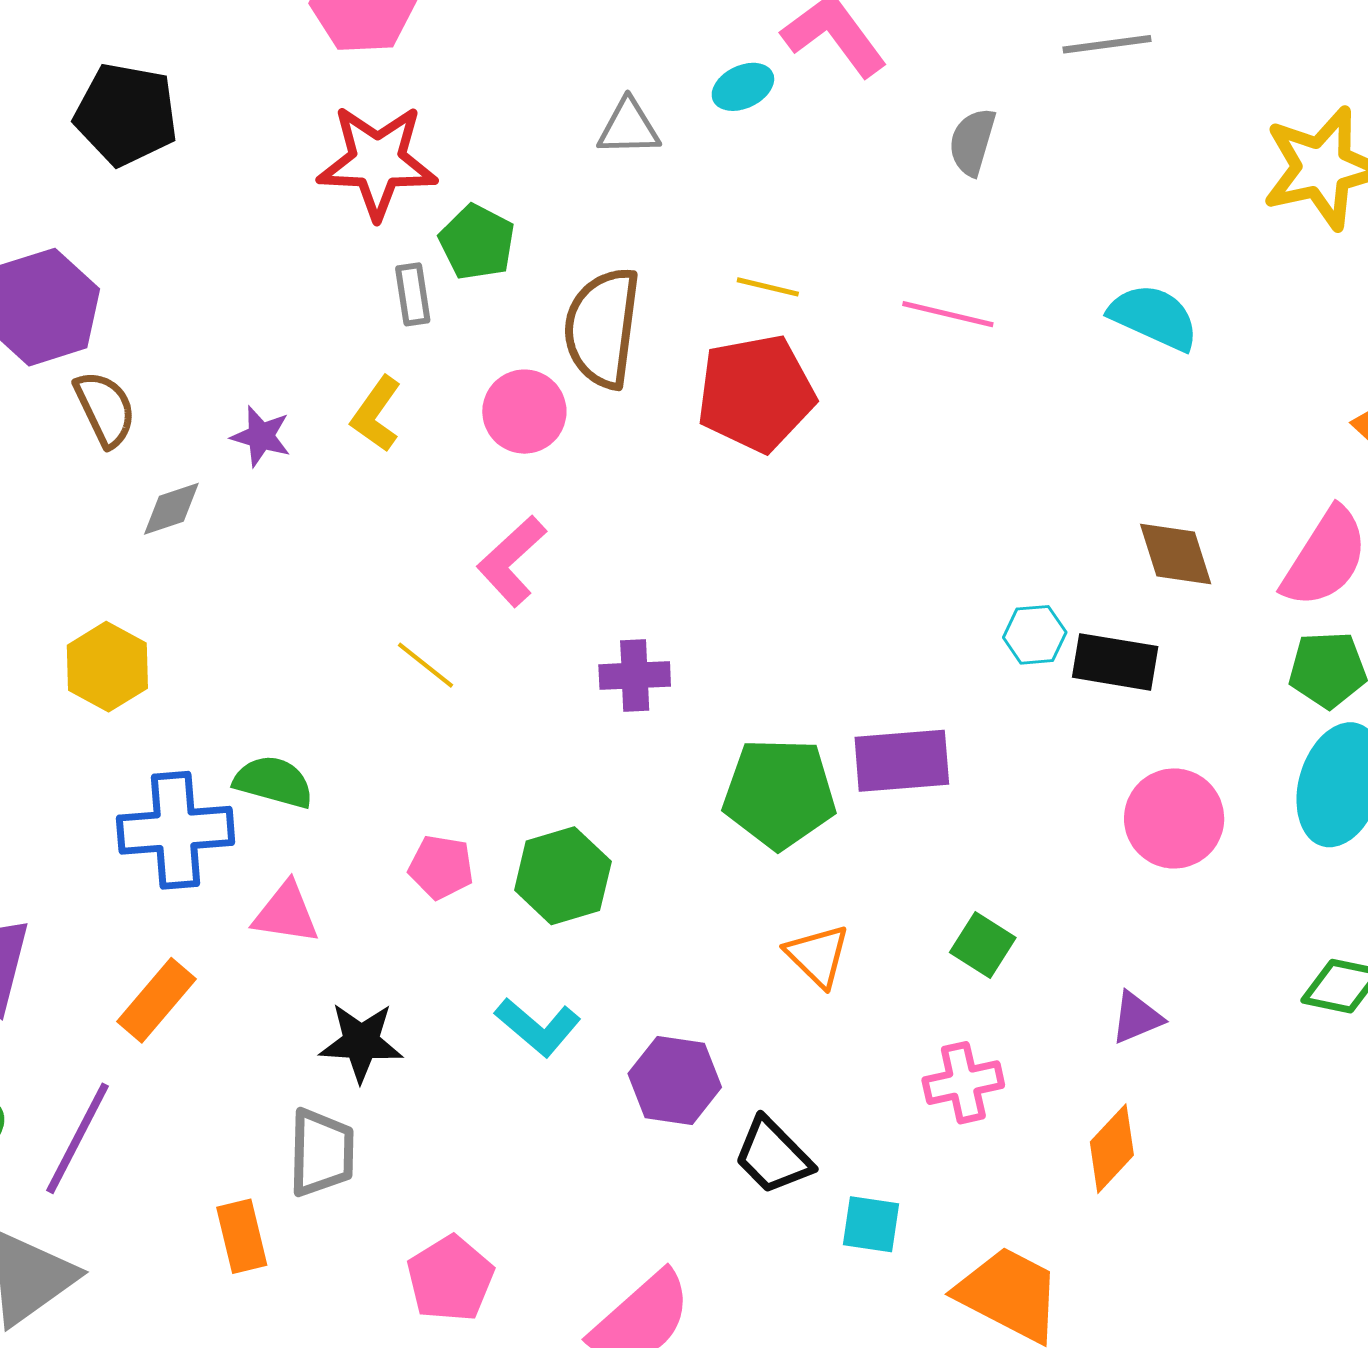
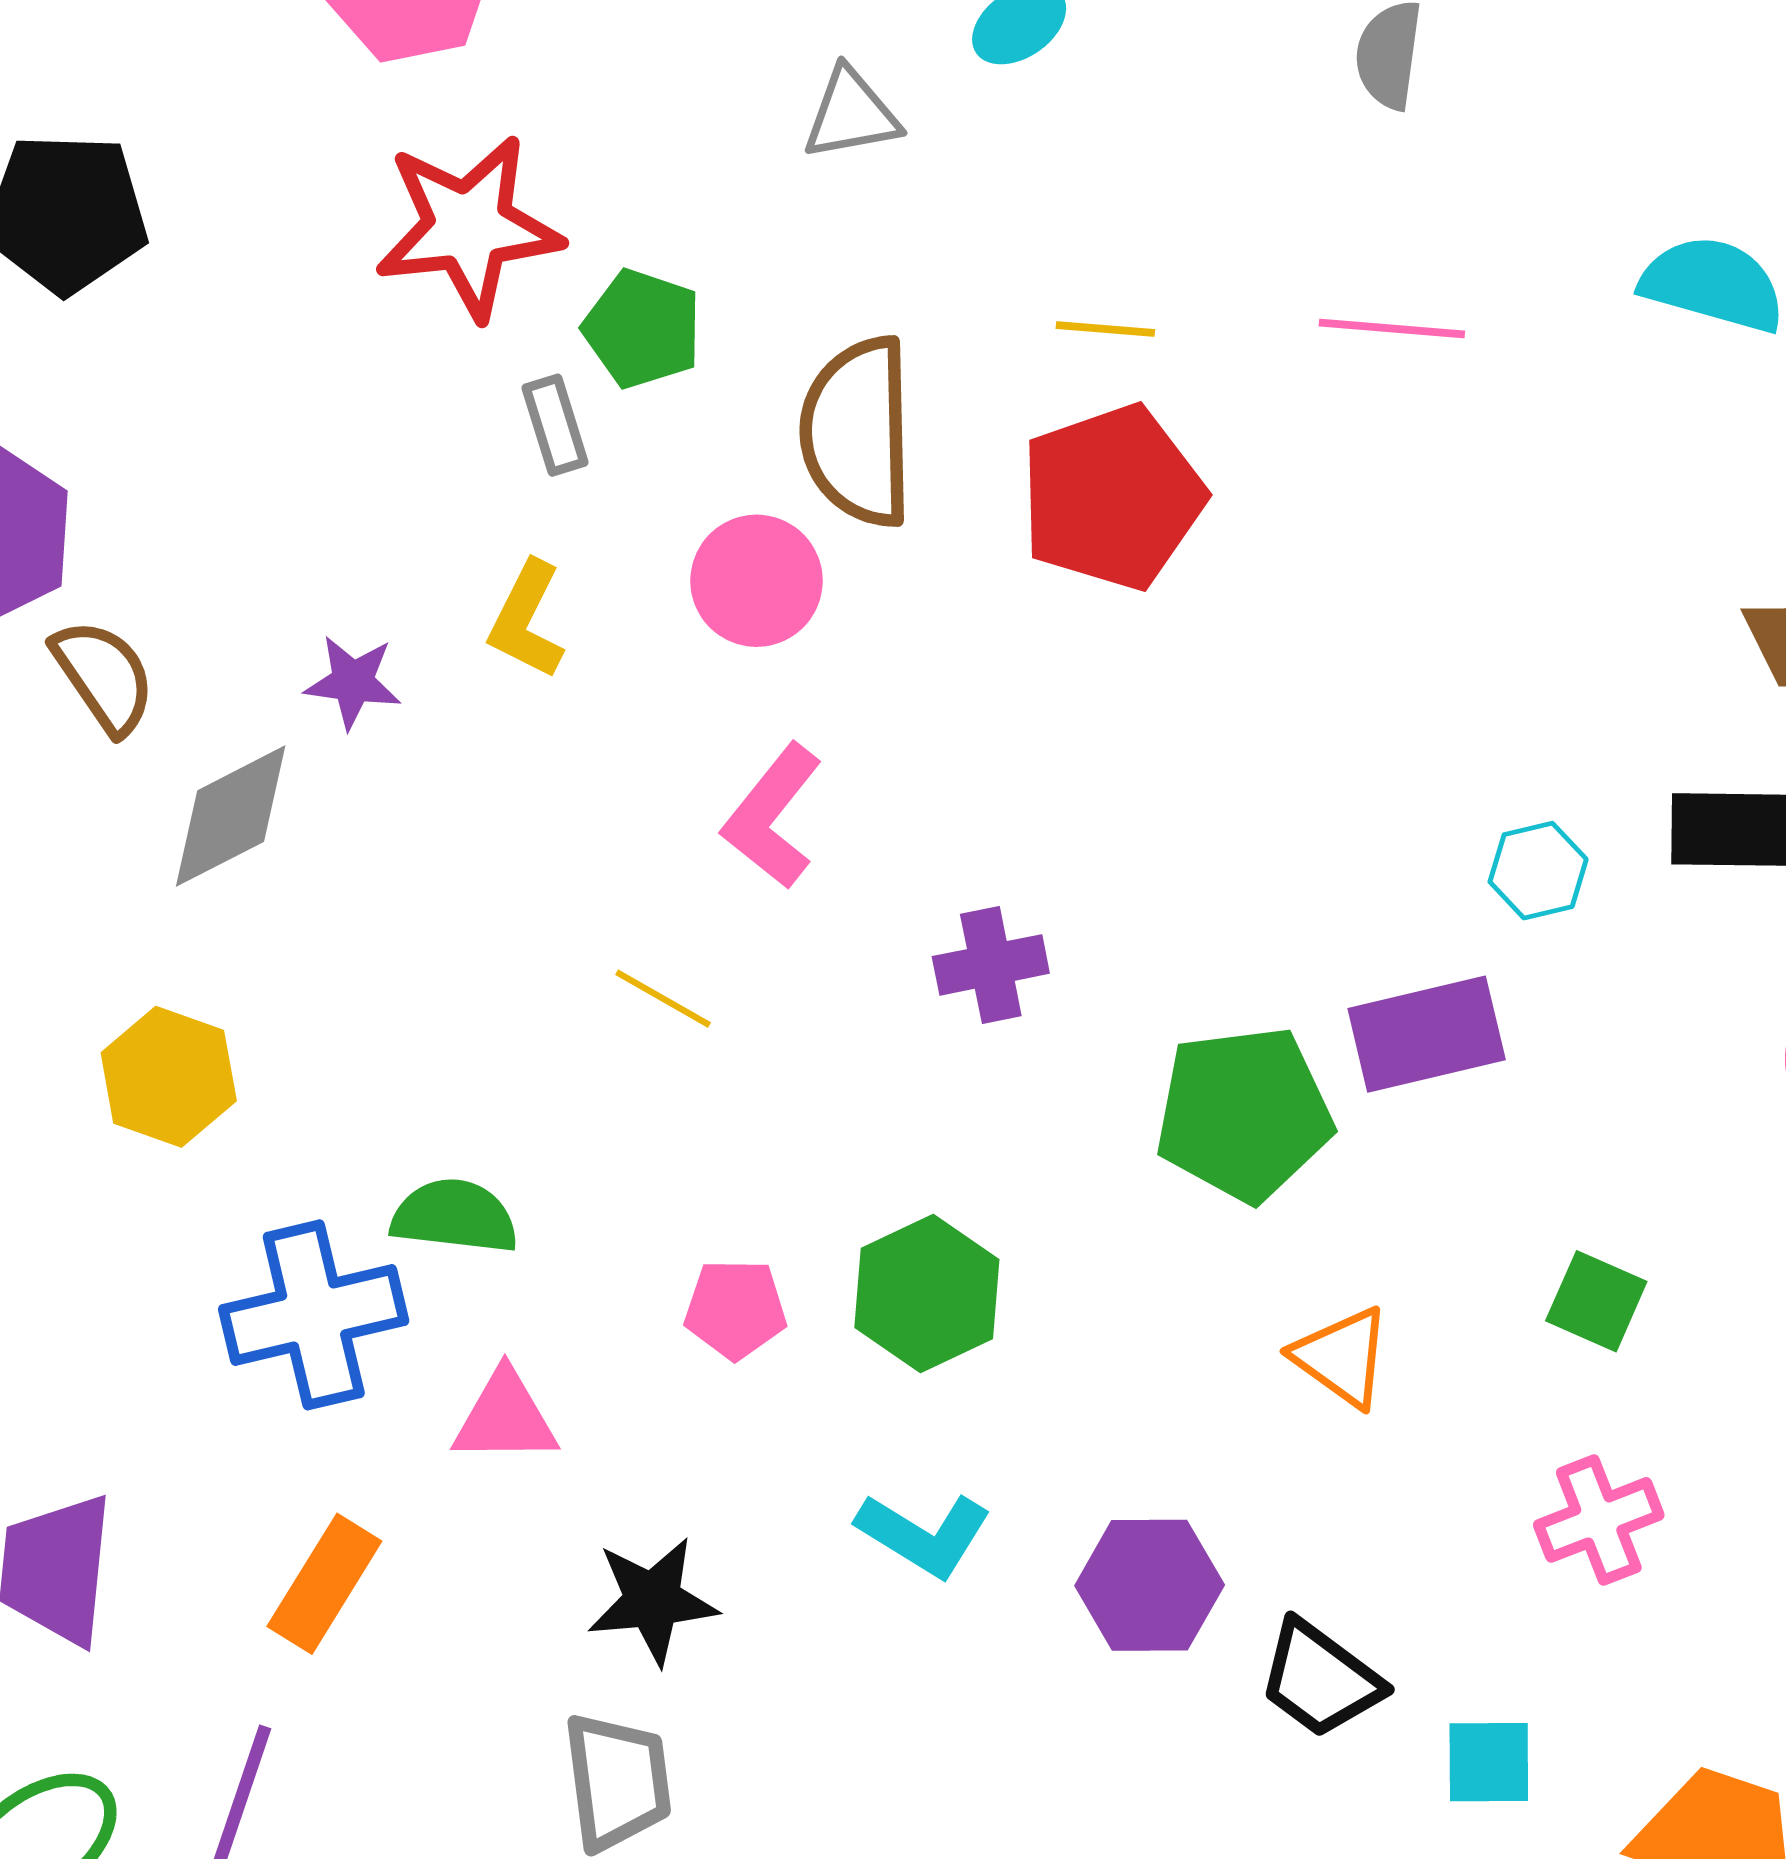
gray diamond: (171, 509) -> (231, 816), size x1.5
cyan hexagon: (1035, 635) -> (1538, 871), moved

